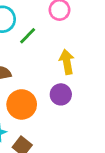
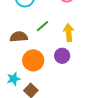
green line: (28, 36) -> (43, 26), moved

